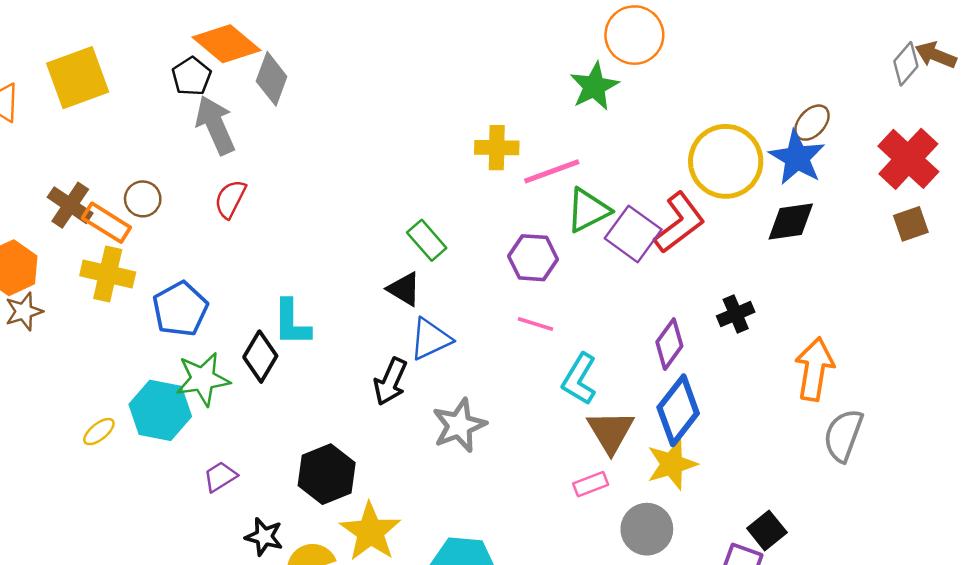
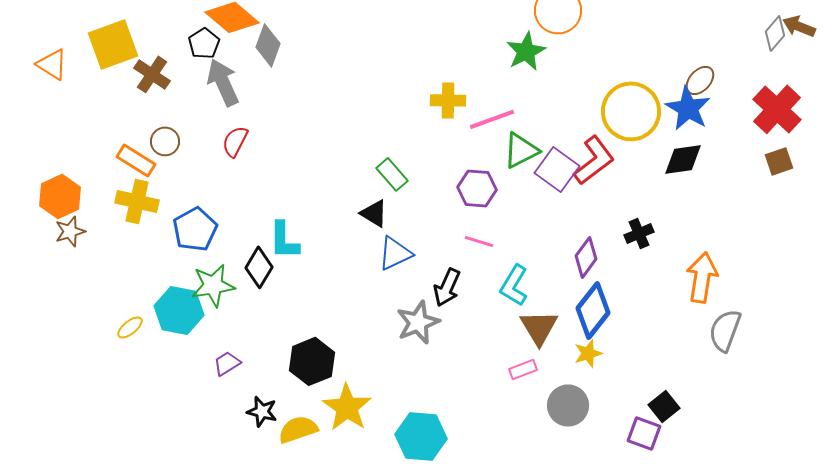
brown cross: (70, 205) -> (152, 74), moved
black arrow: (390, 382) -> (447, 287), moved
yellow star: (672, 464) -> (588, 353), size x0.7

